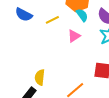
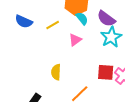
yellow semicircle: (40, 77) -> (56, 72), moved

